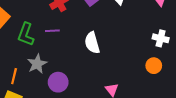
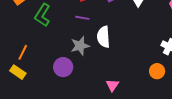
purple line: (52, 31) -> (82, 18), moved
gray star: (37, 64) -> (80, 46), moved

